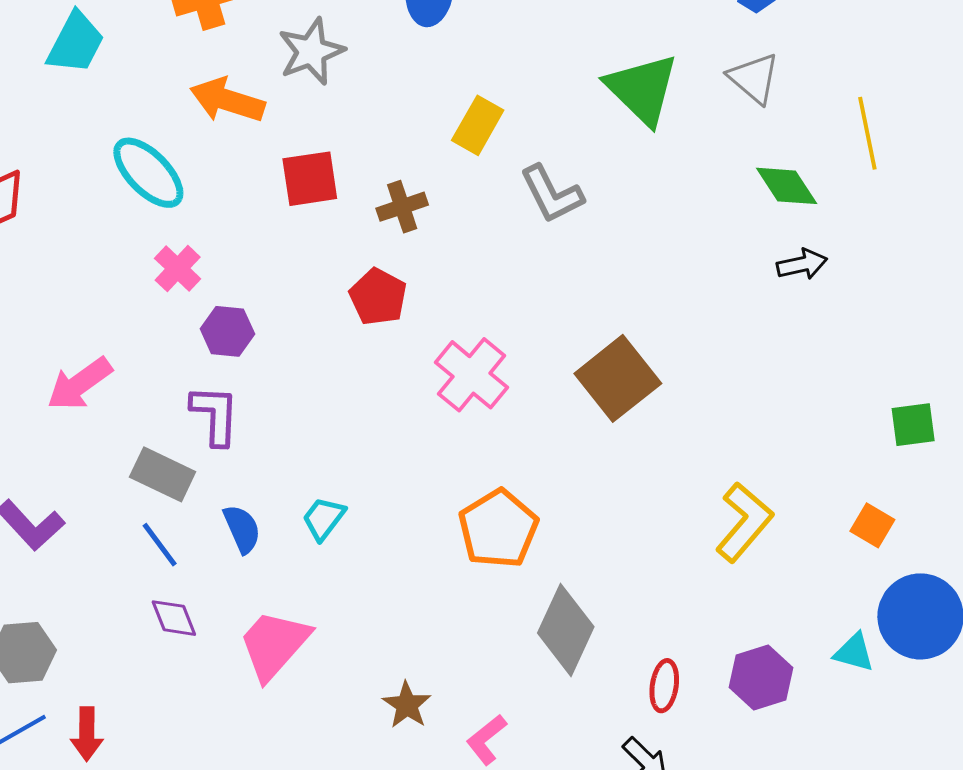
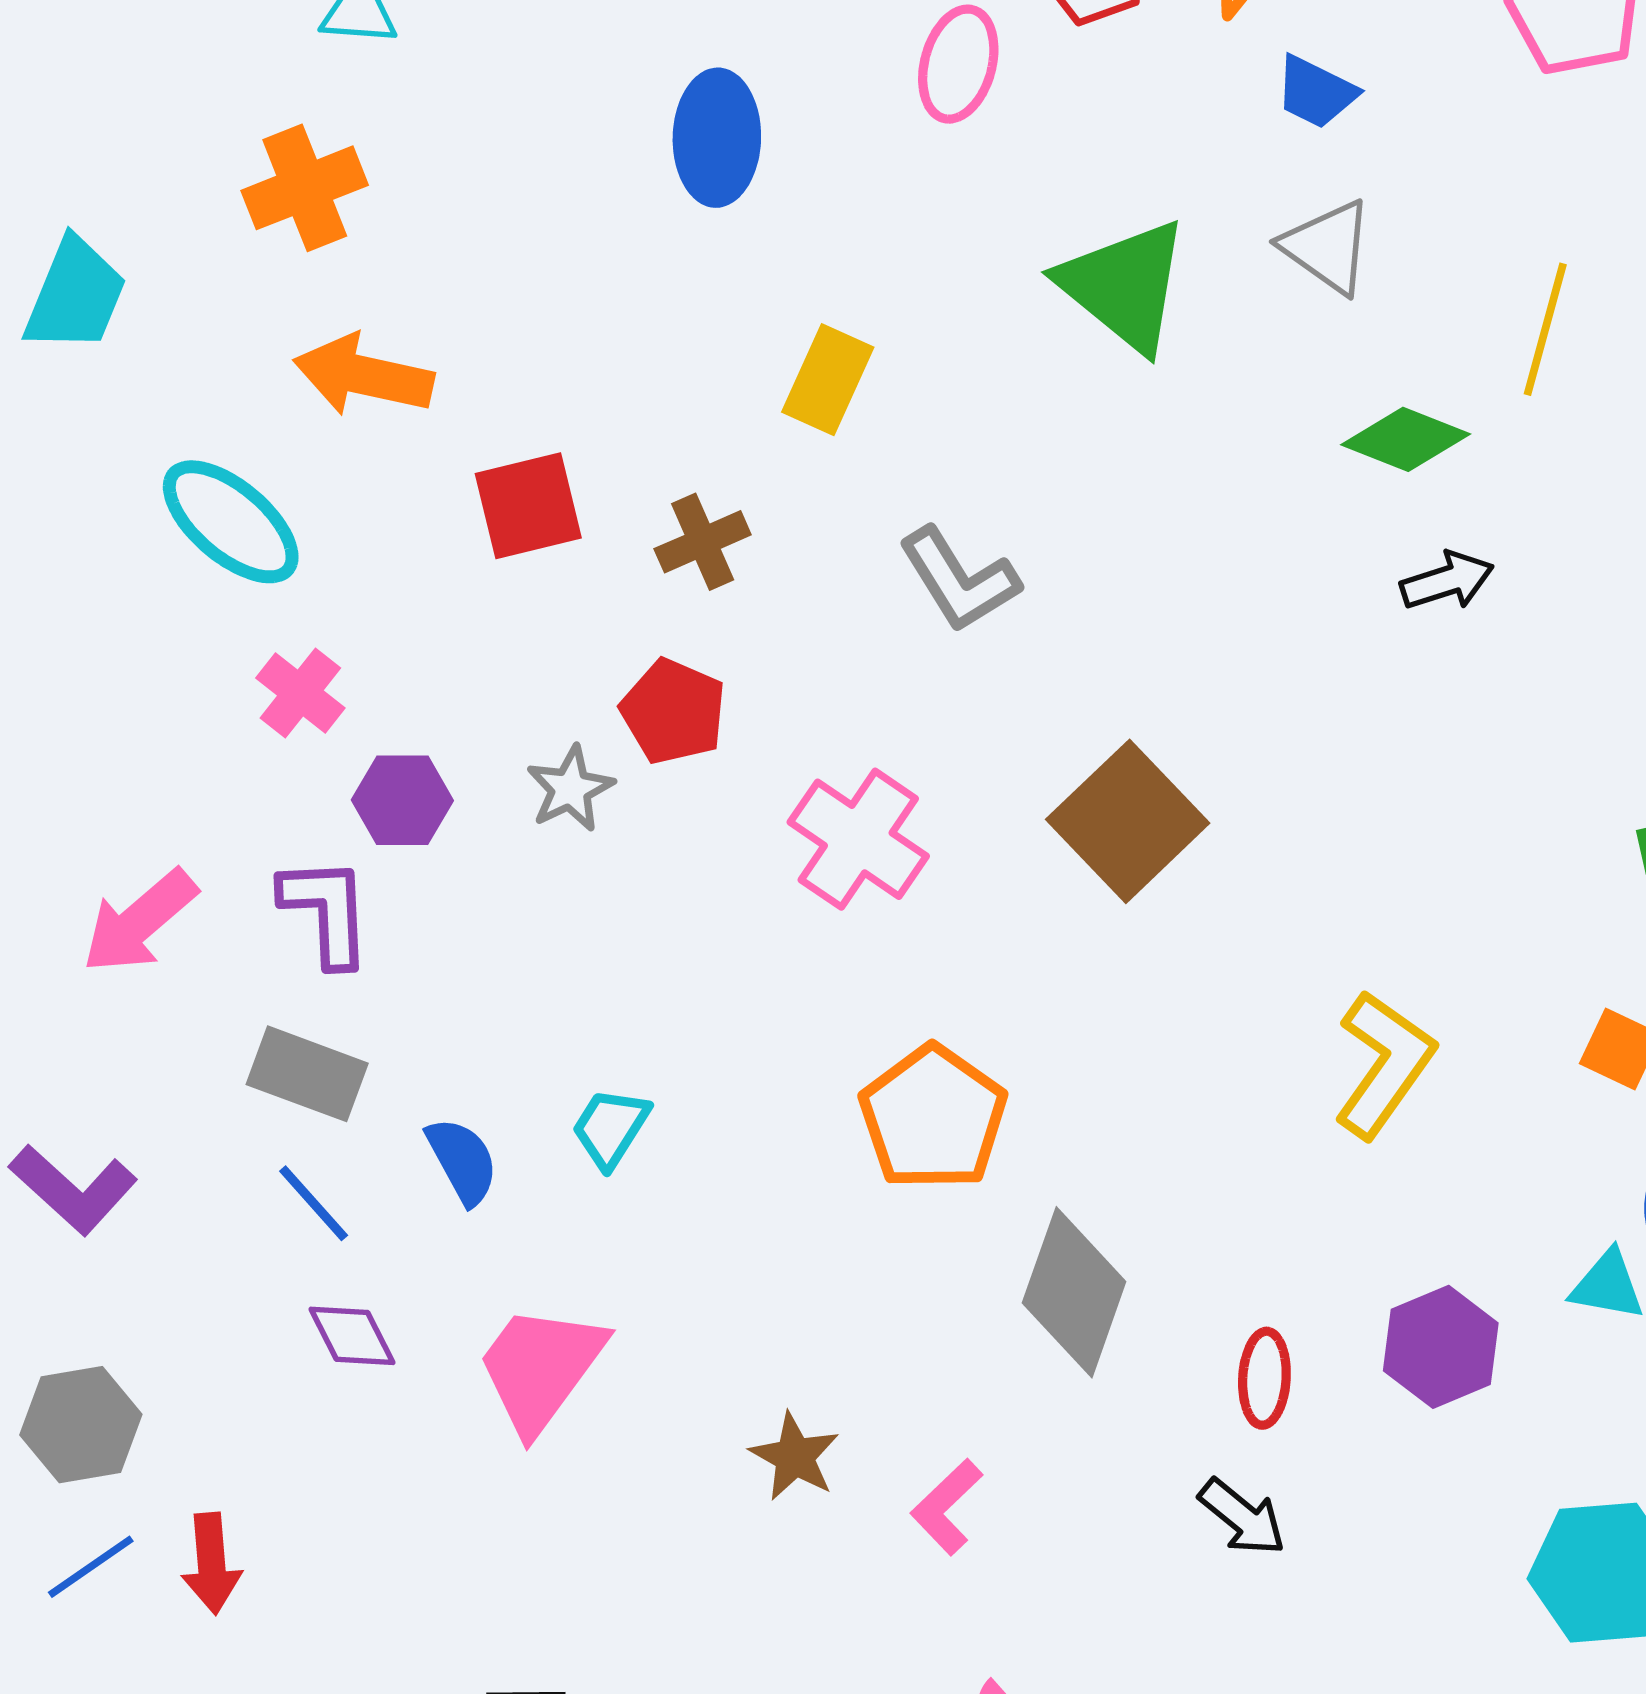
gray star: (311, 51) -> (570, 789), moved, size x0.7
yellow line: (867, 133) -> (1545, 329), turned 32
green diamond: (787, 186) -> (1406, 439), turned -30
gray L-shape: (552, 194) -> (959, 580), moved
purple L-shape: (215, 415) -> (326, 911), moved

